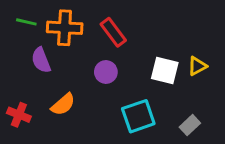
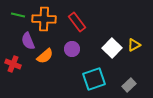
white square: (165, 71) -> (112, 48), turned 30
orange semicircle: (63, 104) -> (45, 56), moved
red cross: (19, 115) -> (13, 64), moved

